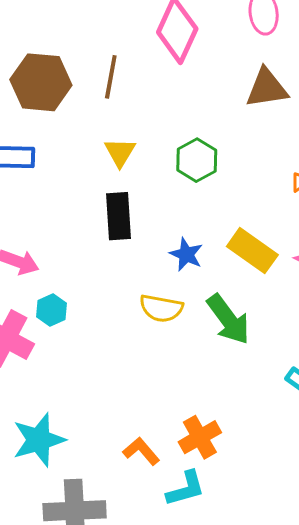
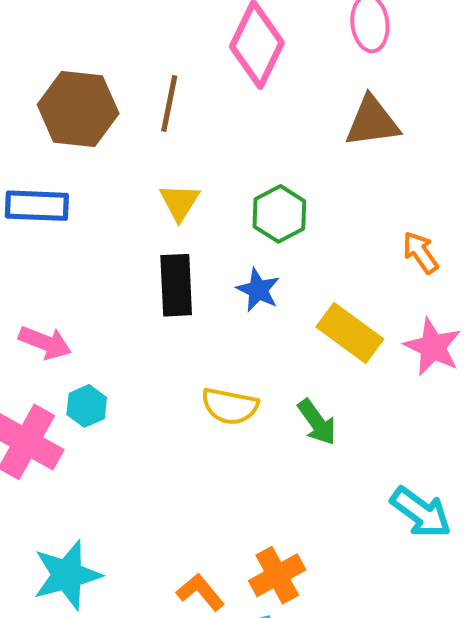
blue star: (186, 254) -> (258, 290), moved
green arrow: (228, 319) -> (317, 422), size x0.7

